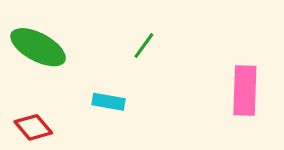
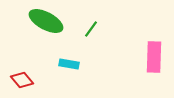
green ellipse: (38, 47) -> (46, 21), moved

